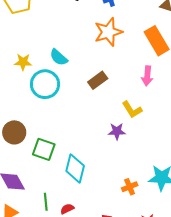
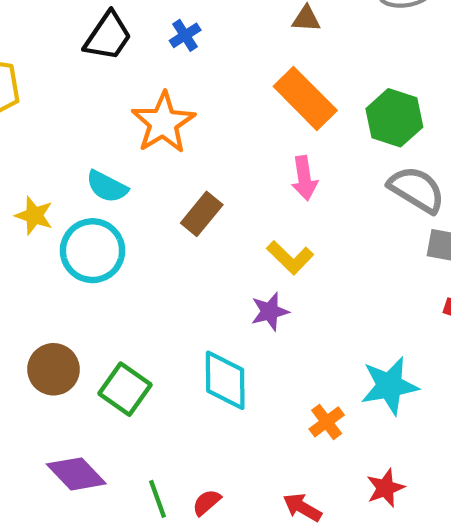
orange star: (108, 32) -> (163, 123), moved
yellow star: (23, 62) -> (34, 216), turned 30
green square: (44, 149) -> (125, 389), turned 30
cyan diamond: (75, 168) -> (225, 380), moved

